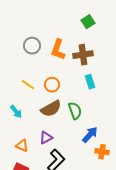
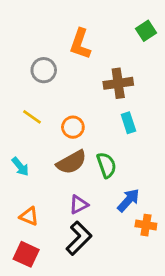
green square: (88, 22) -> (146, 31), moved
orange L-shape: (58, 50) -> (80, 44), moved
yellow line: (28, 85) -> (32, 117), moved
purple triangle: (46, 138) -> (79, 205), moved

